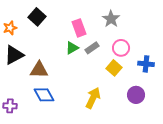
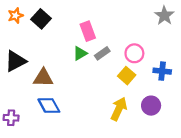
gray star: (111, 19) -> (164, 16), moved
orange star: (10, 28) -> (16, 16), moved
yellow arrow: (93, 98) -> (119, 109), moved

